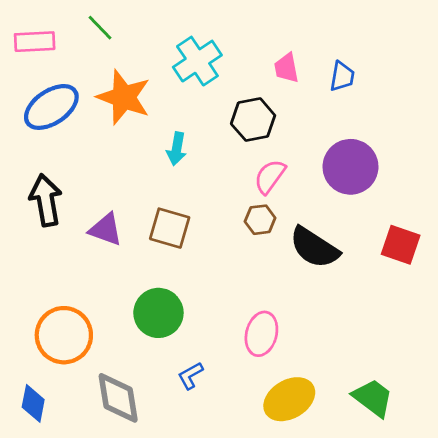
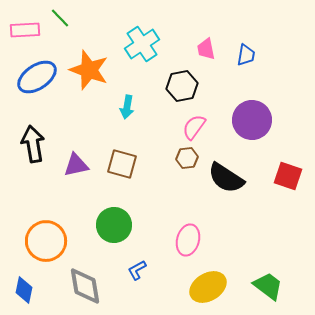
green line: (100, 28) -> (60, 18), moved
purple triangle: (106, 229) -> (76, 165), turned -32

